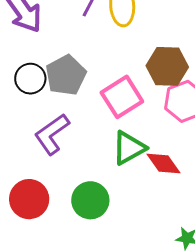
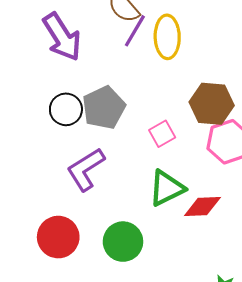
pink square: (122, 97) -> (162, 134), size x0.6
red diamond: (163, 163) -> (202, 207), turned -60

